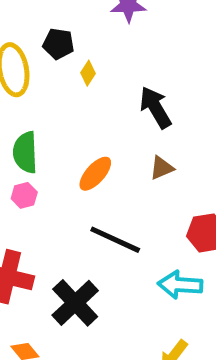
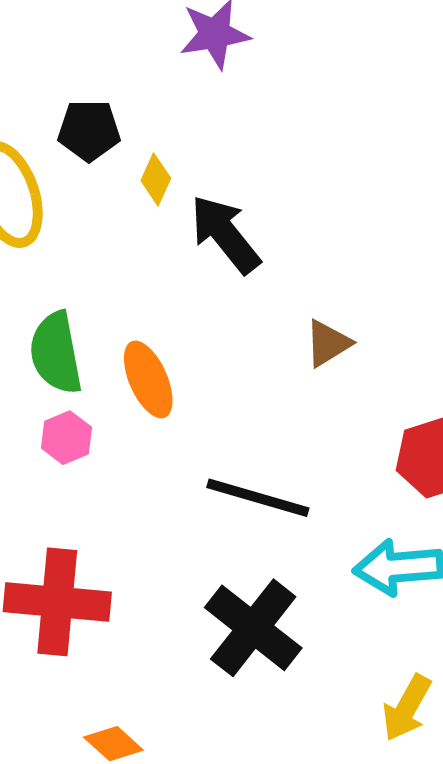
black arrow: (155, 107) -> (225, 234), moved
orange ellipse: (95, 174) -> (148, 379), moved, turned -57
black cross: (75, 303) -> (253, 628), moved

